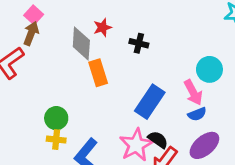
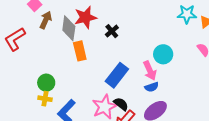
red star: (102, 27) -> (85, 17), size x1.6
brown arrow: (31, 33) -> (46, 20), moved
black cross: (139, 43) -> (112, 31), turned 32

